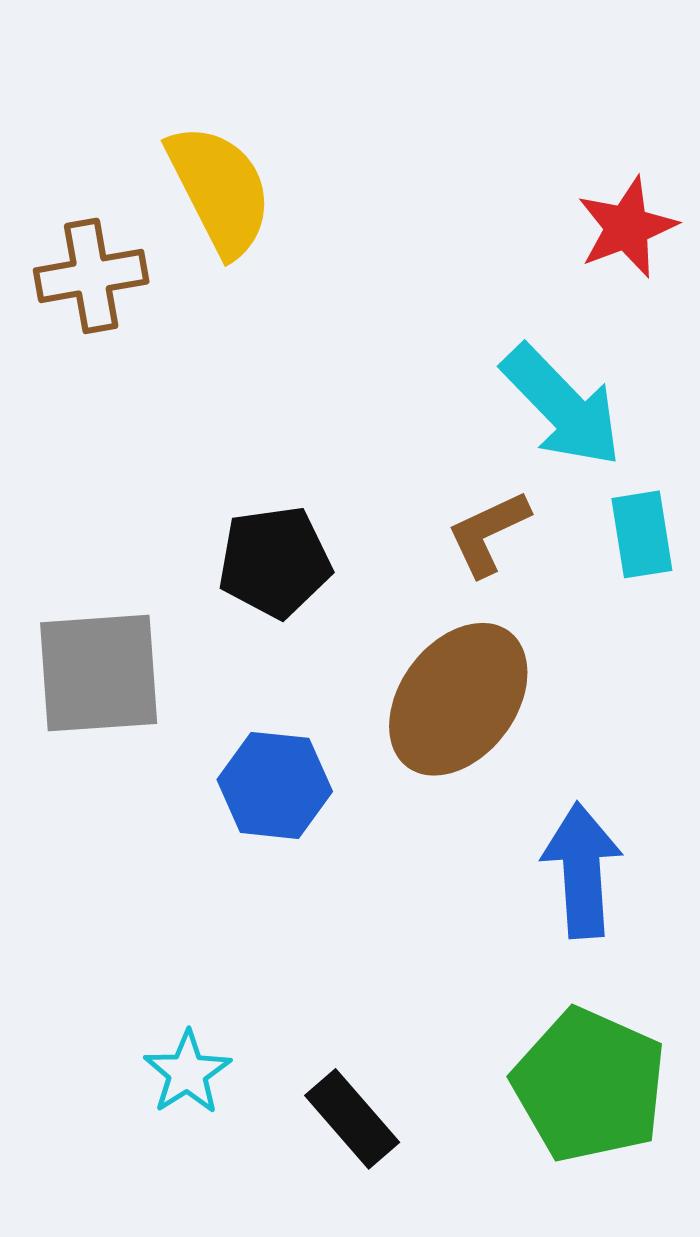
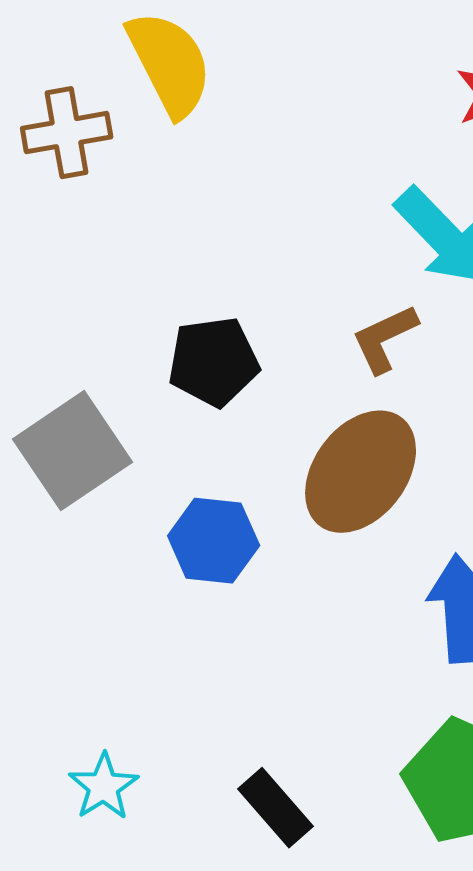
gray square: (99, 673) -> (73, 451), turned -30
cyan star: (187, 1073) -> (104, 787), moved

